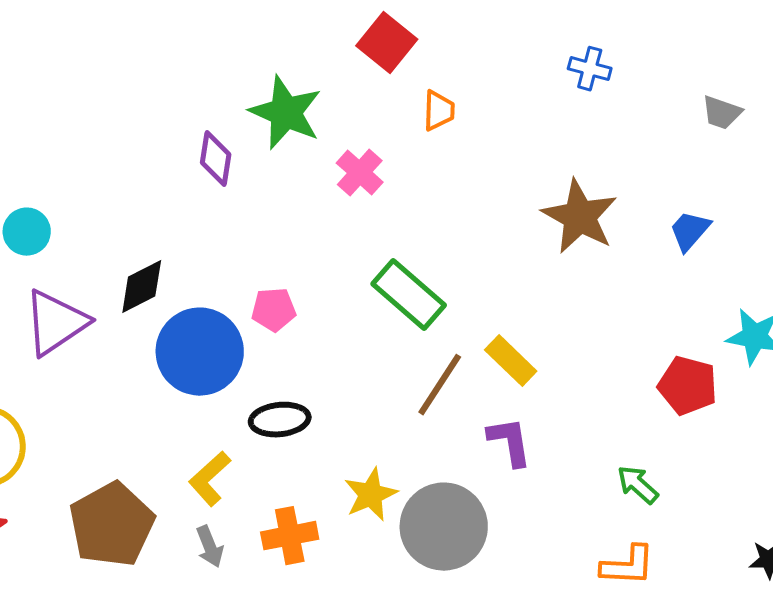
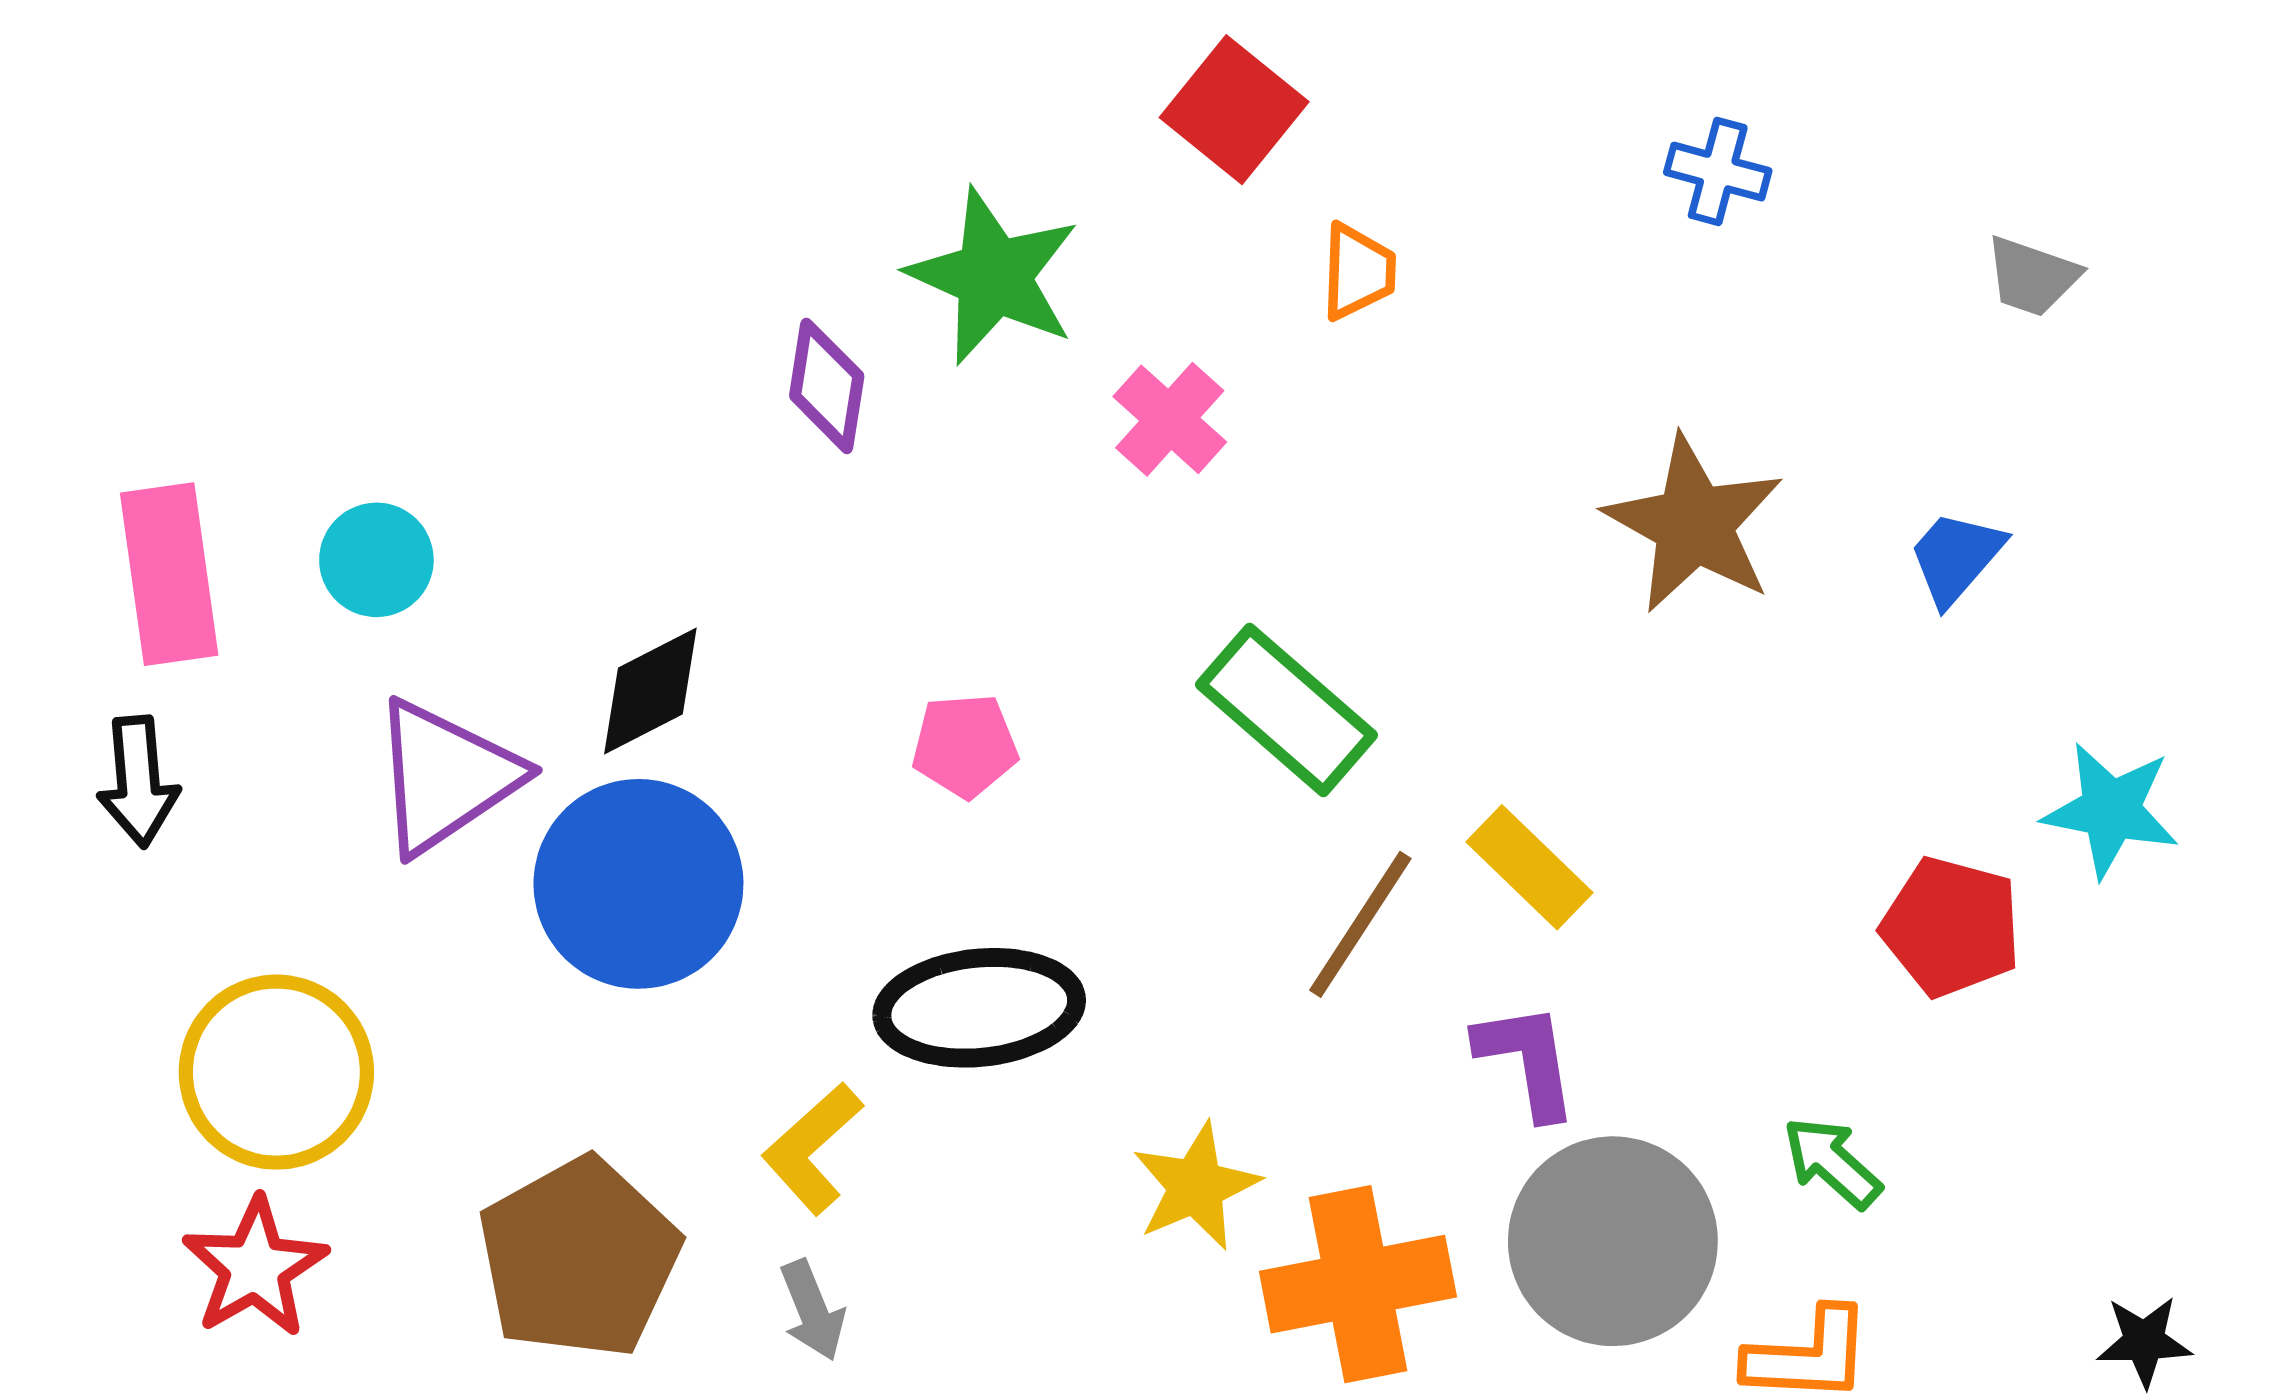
blue circle: (200, 352) -> (638, 884), moved
black ellipse: (280, 420) -> (979, 1008), size x1.4
gray circle: (444, 527) -> (1613, 1241), moved
orange cross: (290, 536) -> (1358, 1284), moved, size x1.4

